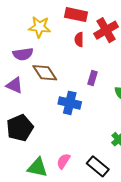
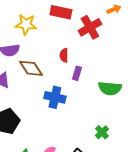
red semicircle: (79, 40) -> (64, 55), moved

